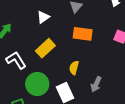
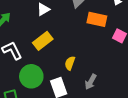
orange rectangle: (83, 34) -> (97, 19), moved

